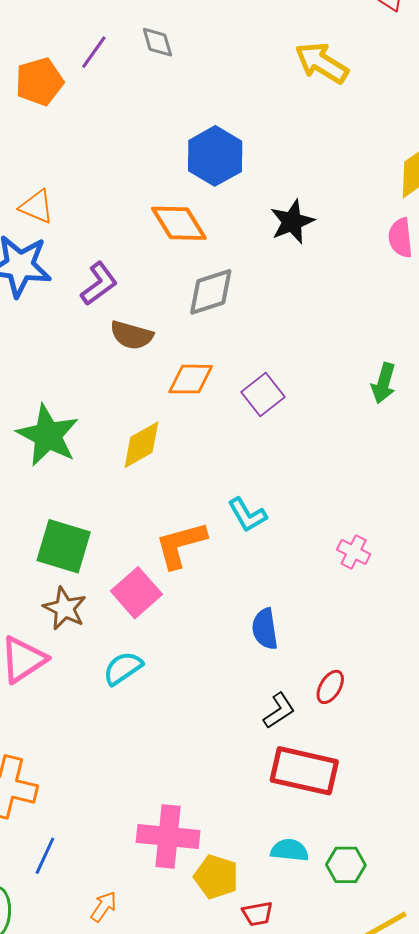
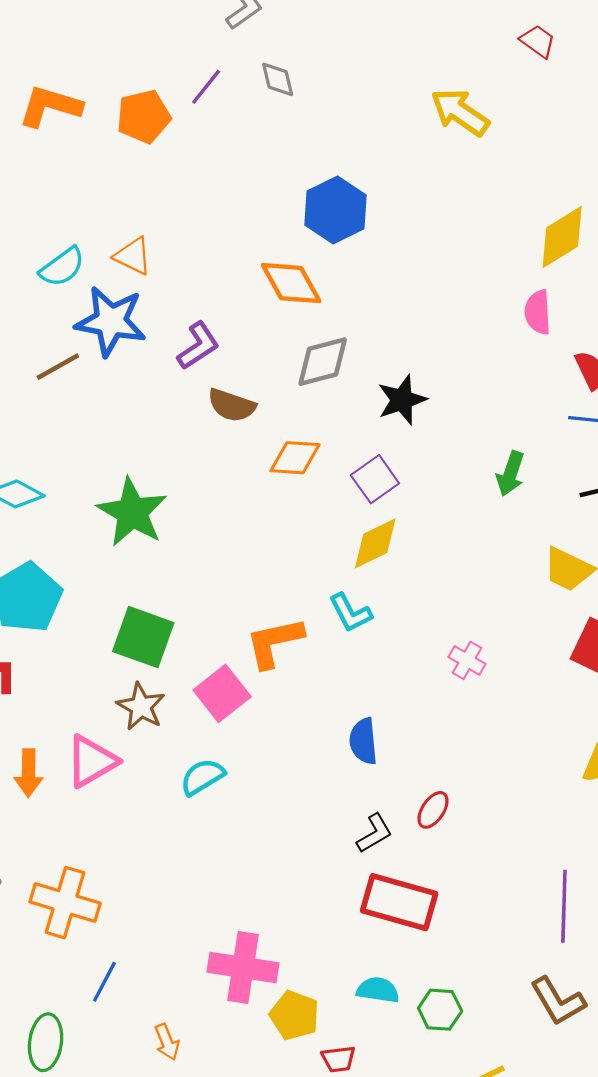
black star: (292, 222) -> (402, 400), moved
yellow diamond: (141, 445) -> (375, 543), moved
orange arrow: (104, 907) -> (167, 1042), turned 120

